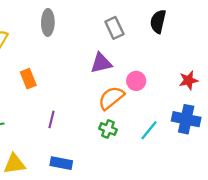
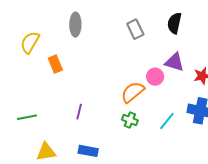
purple triangle: (101, 63) -> (174, 62), moved, turned 30
orange rectangle: (28, 79) -> (55, 64), moved

